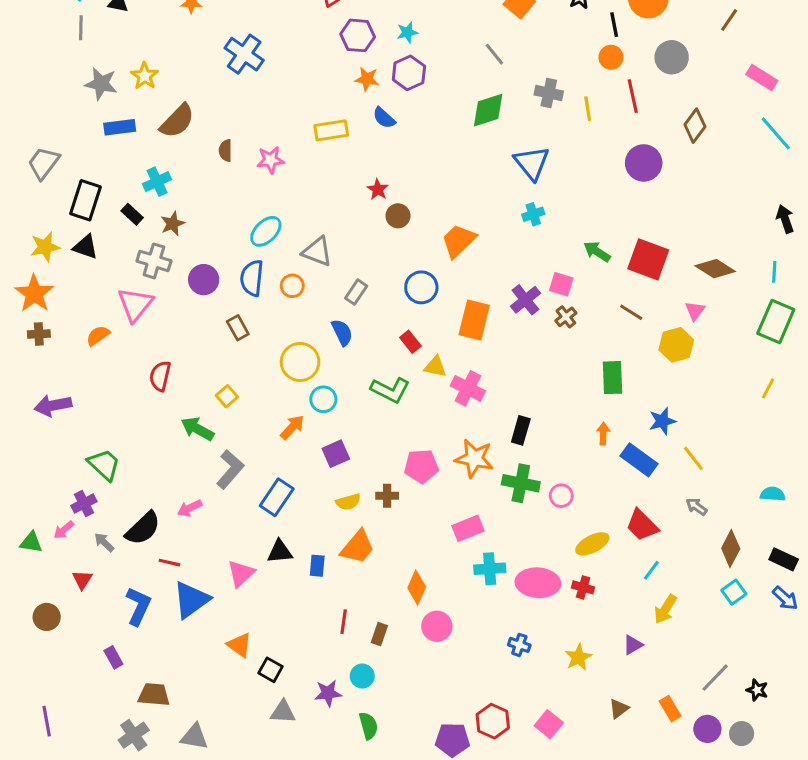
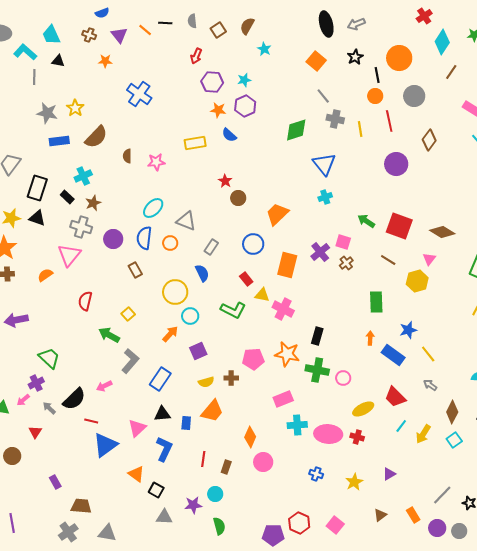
gray line: (494, 54) -> (323, 96), moved
blue L-shape: (138, 606) -> (164, 449), moved
yellow arrow: (665, 609) -> (423, 434), moved

